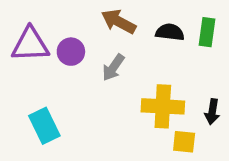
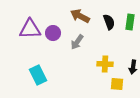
black semicircle: (170, 32) -> (109, 22), turned 63
yellow cross: (163, 106) -> (105, 64), size x0.7

